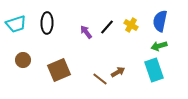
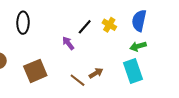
purple arrow: (86, 32) -> (68, 43), moved

